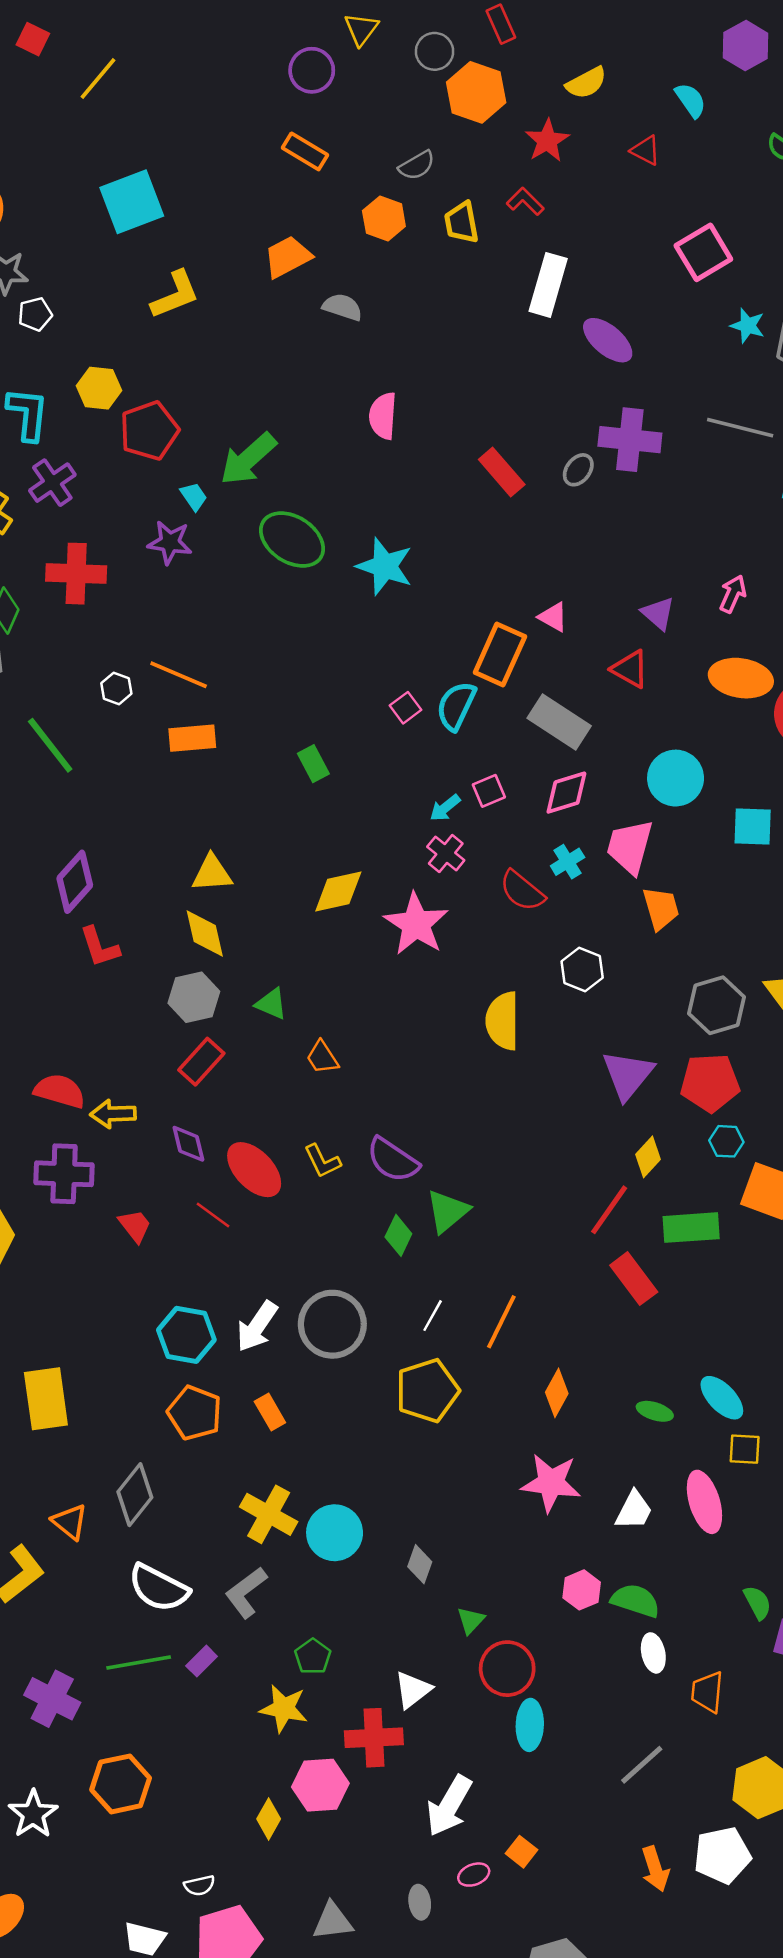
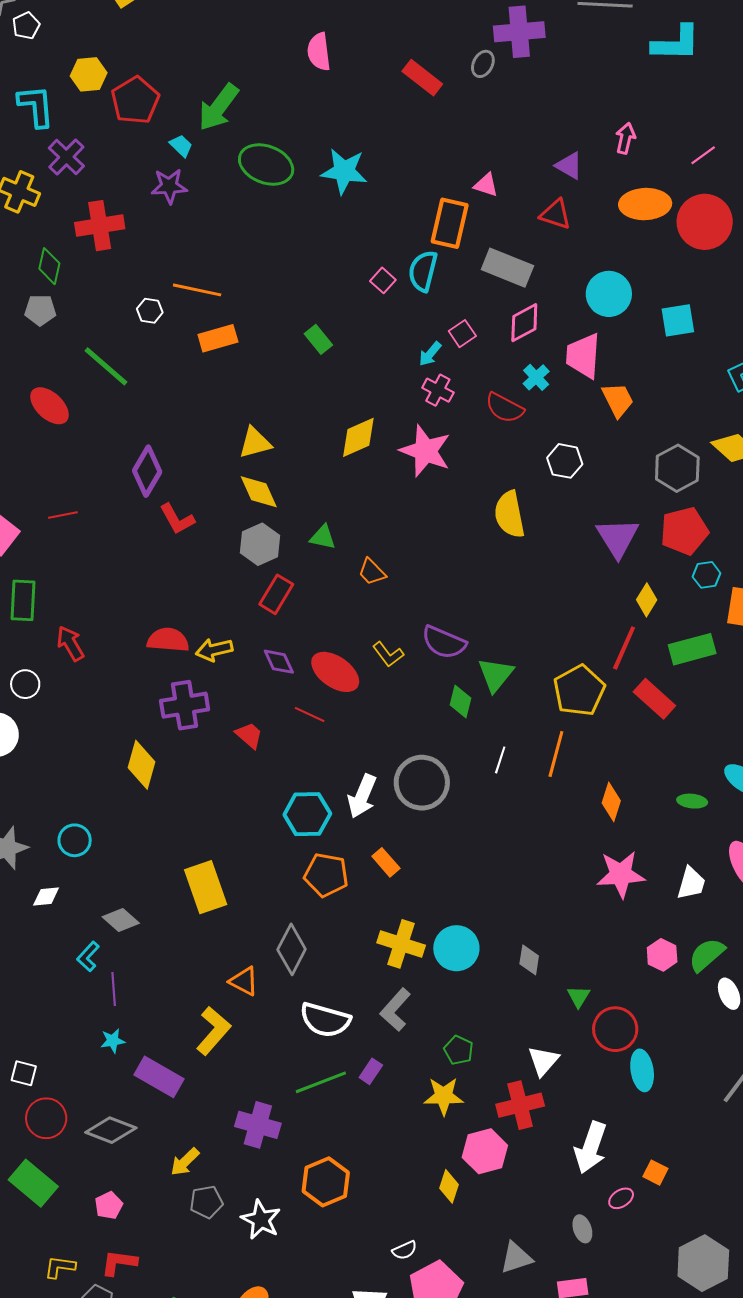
yellow pentagon: (427, 1391) -> (579, 691), moved
green semicircle: (635, 1601) -> (707, 955), turned -48

